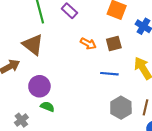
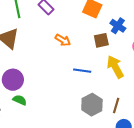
brown square: (114, 43) -> (101, 40), moved

